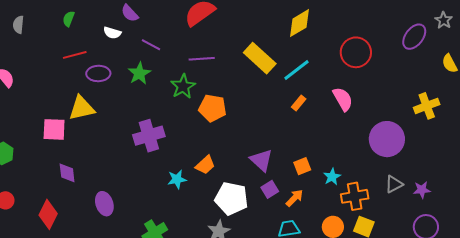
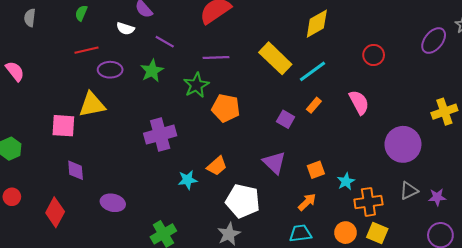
red circle: (356, 52) -> (374, 55), size x0.7
purple square: (270, 189) -> (286, 119), moved, turned -30
purple ellipse: (104, 204) -> (113, 203), turned -60

